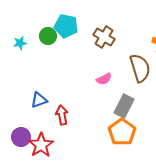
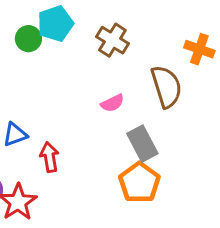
cyan pentagon: (66, 26) -> (55, 24), turned -30
gray rectangle: (124, 106) -> (142, 144), turned -55

